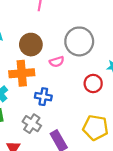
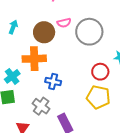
pink semicircle: (57, 62) -> (64, 23), moved
yellow pentagon: (95, 128) -> (98, 97), moved

